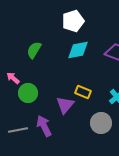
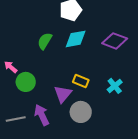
green semicircle: (34, 50) -> (45, 41), moved
gray circle: (101, 123) -> (81, 112), moved

